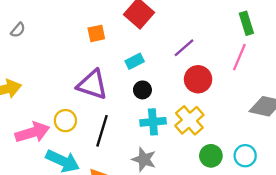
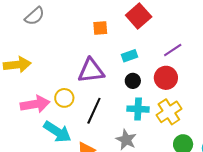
gray semicircle: (18, 30) -> (35, 16), size x1.5
red circle: (198, 79) -> (166, 78), moved
purple triangle: (92, 85) -> (91, 71), turned -32

